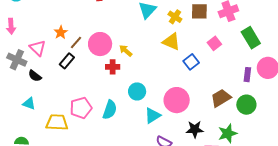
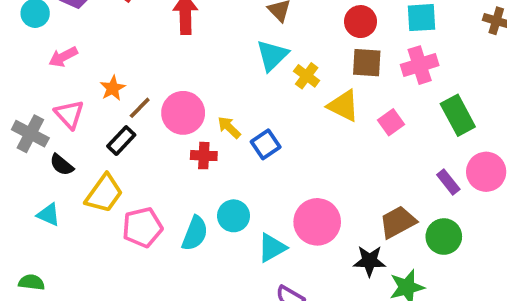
yellow cross: (175, 17) -> (307, 76), moved
pink arrow: (11, 26) -> (63, 57), moved, turned 63
yellow triangle: (171, 42) -> (343, 106), moved
blue square: (191, 62) -> (266, 144), moved
purple rectangle: (247, 75) -> (448, 182), turned -48
cyan circle: (137, 91) -> (234, 216), moved
yellow trapezoid: (57, 122) -> (104, 194), moved, turned 120
black star: (195, 129) -> (369, 261), moved

